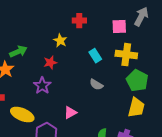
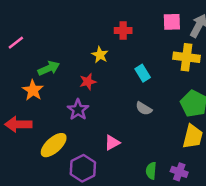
pink square: (119, 27) -> (172, 22), moved
yellow cross: (126, 55) -> (187, 57), moved
yellow ellipse: (22, 115) -> (54, 145), turned -65

